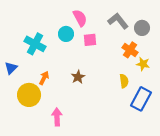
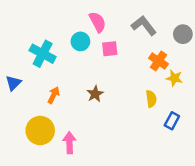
gray circle: (142, 28) -> (183, 34), moved
yellow circle: (29, 95) -> (40, 131), moved
blue rectangle: (141, 99) -> (172, 121), size x0.6

